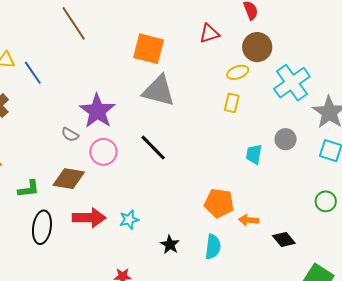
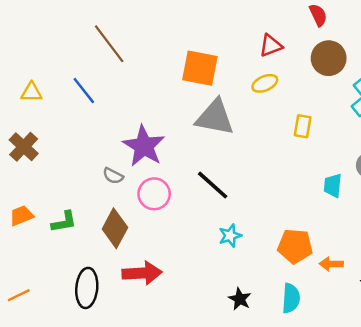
yellow ellipse: (238, 72) -> (265, 83), moved
blue line: (33, 73) -> (84, 90), moved
brown diamond: (69, 179) -> (115, 228), turned -68
green L-shape: (29, 189) -> (64, 222), moved
cyan star: (129, 220) -> (230, 236), moved

